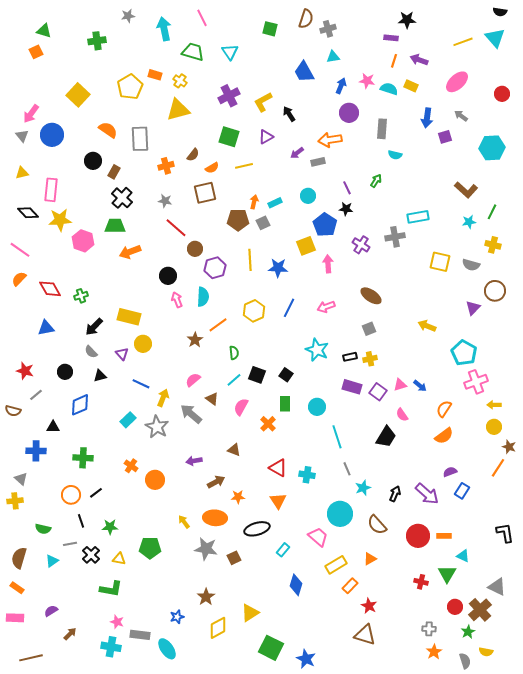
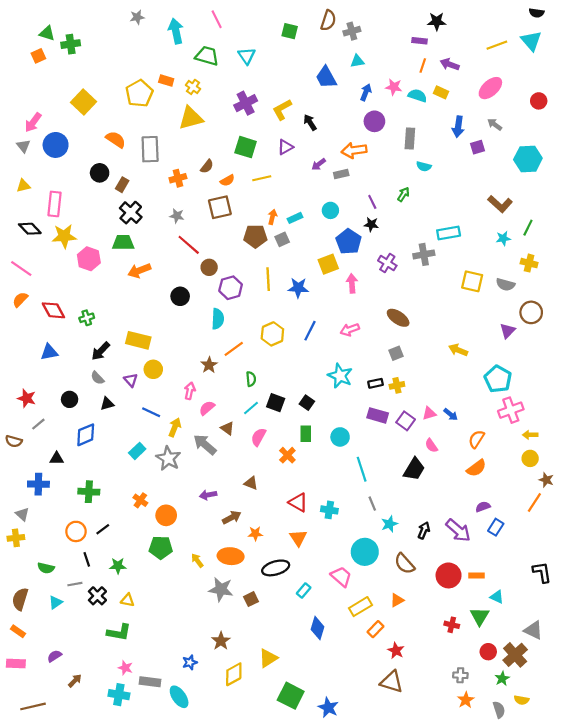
green cross: (97, 41) -> (71, 44), moved
pink arrow: (177, 300) -> (190, 391), moved, turned 35
green pentagon: (150, 548) -> (161, 548), moved

